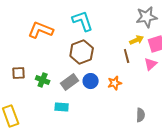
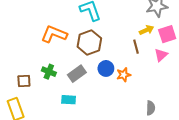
orange L-shape: (41, 30) -> (54, 34), moved
brown square: (19, 73) -> (24, 81), moved
blue circle: (91, 81) -> (106, 68), moved

